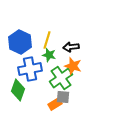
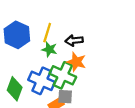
blue cross: (30, 69) -> (42, 81), moved, turned 35
green cross: (61, 78) -> (63, 75), turned -30

